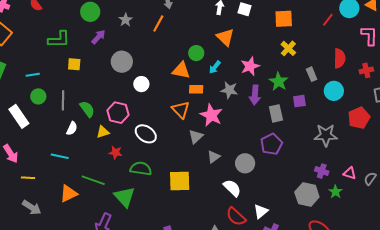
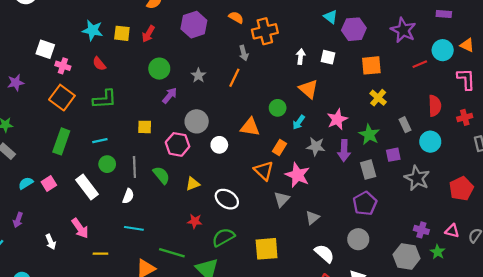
red line: (328, 20) -> (420, 64), turned 32
green L-shape: (59, 39) -> (105, 99), moved
orange triangle: (181, 70) -> (250, 127), moved
orange rectangle: (196, 89) -> (279, 147), turned -56
pink hexagon: (118, 113) -> (178, 144), moved
red pentagon: (359, 118) -> (461, 189), moved
white semicircle: (72, 128) -> (128, 196), moved
yellow triangle: (103, 132) -> (193, 184), moved
gray star: (326, 135) -> (417, 178), moved, turned 30
gray triangle: (214, 157) -> (312, 218), moved
gray circle: (245, 163) -> (358, 239), moved
green semicircle: (141, 169) -> (223, 237), turned -35

